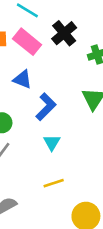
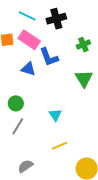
black cross: (64, 33) -> (56, 19), moved, turned 30
blue L-shape: (46, 107) -> (49, 57), moved, turned 120

